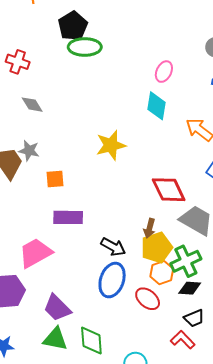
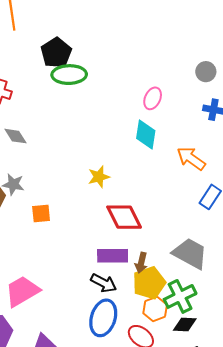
yellow star: (111, 145) -> (99, 177), size x0.7
red diamond: (169, 190) -> (124, 217), moved
purple rectangle: (68, 217) -> (113, 256), moved

